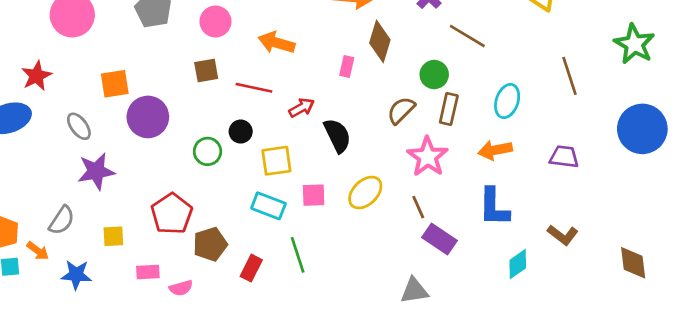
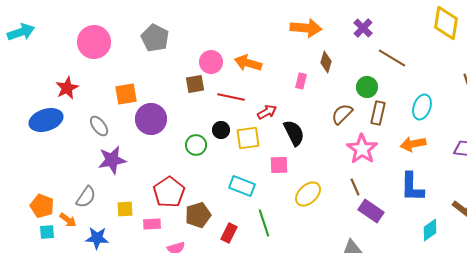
pink circle: (215, 21) -> (211, 62), moved
brown diamond: (380, 41) -> (326, 62), size x0.7
yellow square: (276, 161) -> (248, 138), moved
yellow ellipse: (365, 193) -> (308, 194), moved
pink square: (314, 195) -> (279, 165), moved
pink rectangle: (148, 272) -> (152, 224), moved

